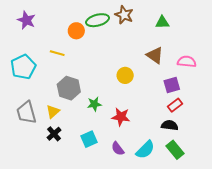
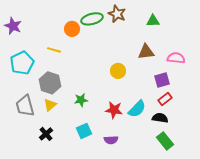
purple star: (26, 20) -> (13, 26), moved
brown triangle: (155, 55) -> (146, 52), turned -42
gray hexagon: (69, 88) -> (50, 83), moved
green star: (94, 104) -> (81, 100), moved
black cross: (54, 134) -> (46, 134), moved
purple semicircle: (118, 149) -> (111, 140), turned -56
cyan semicircle: (145, 150) -> (137, 109), moved

